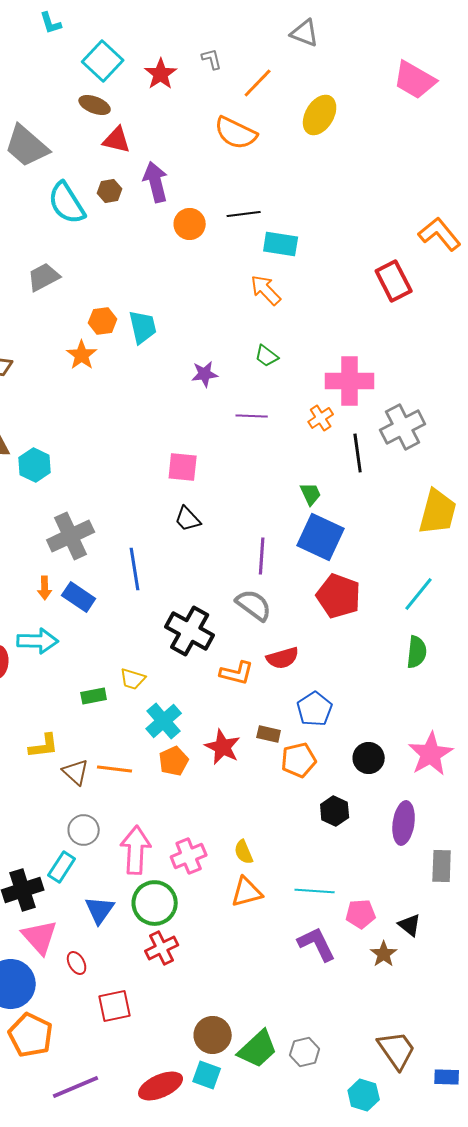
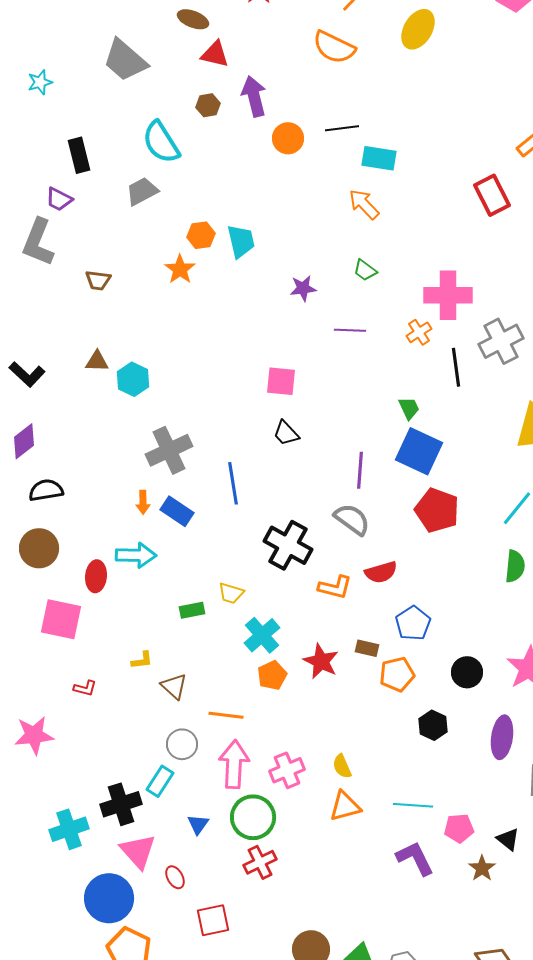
cyan semicircle: (67, 203) -> (161, 142), moved
yellow L-shape: (44, 746) -> (142, 660), size x0.7
orange line: (115, 769) -> (226, 715), moved
blue triangle: (100, 910) -> (198, 824), size x0.7

